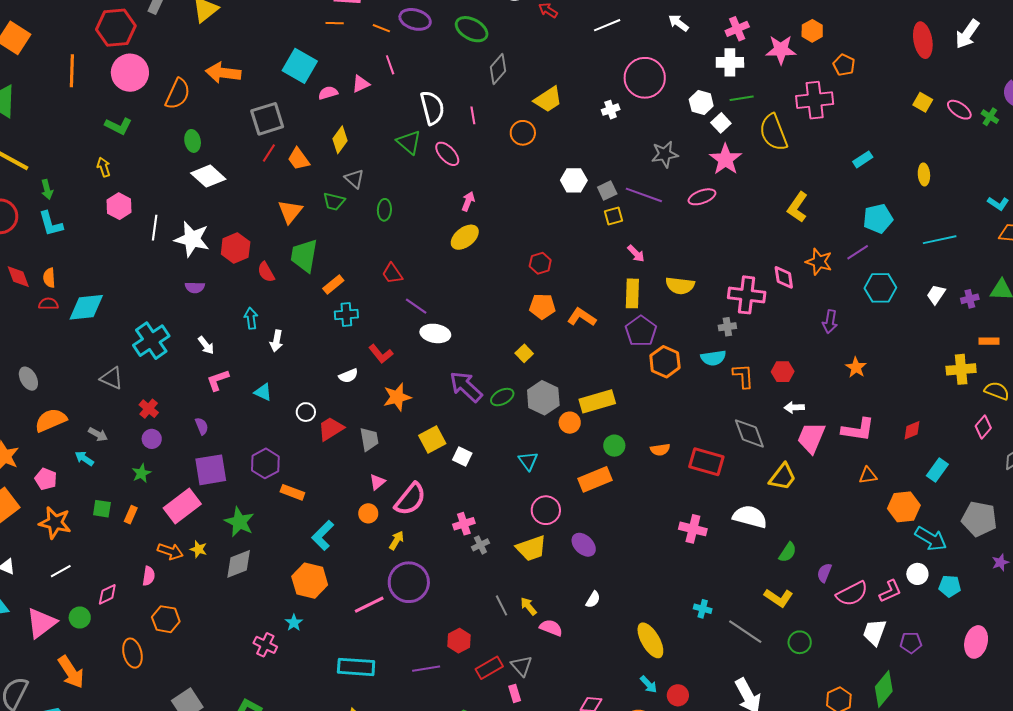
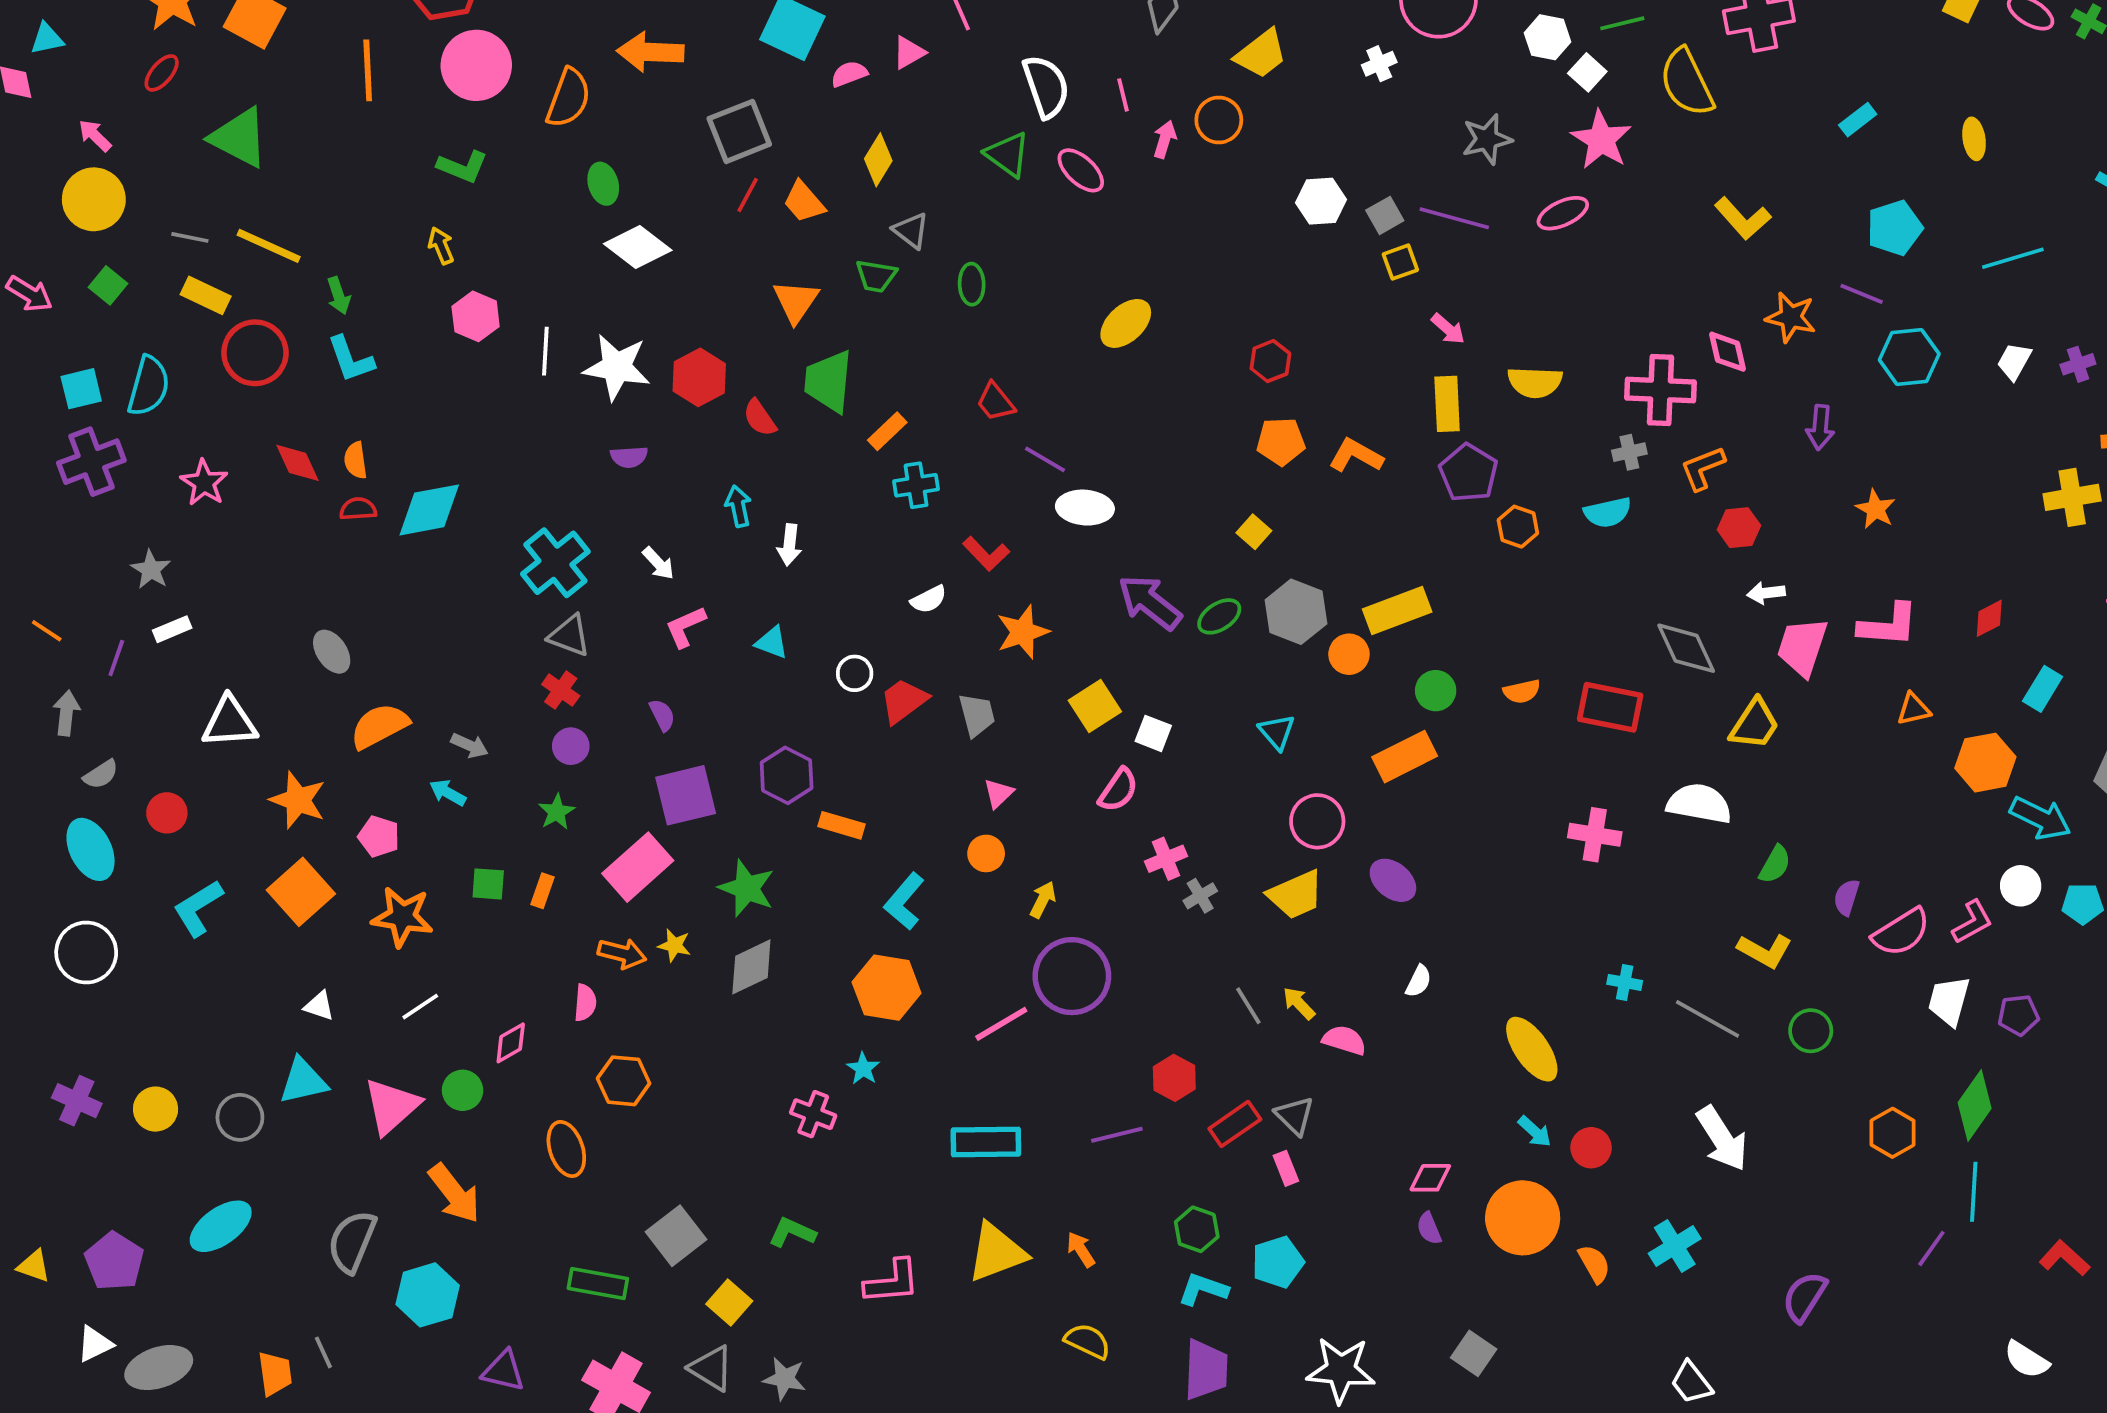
pink arrow: (468, 201) -> (1165, 139), moved
yellow L-shape: (797, 207) -> (1743, 218), turned -72
purple line: (858, 252) -> (1862, 294), turned 60
orange hexagon: (665, 362) -> (1518, 527), size x0.7
orange L-shape: (743, 376) -> (1703, 468), moved, turned -104
gray triangle: (112, 378) -> (569, 636), moved
pink semicircle: (410, 499) -> (1118, 790), moved, size x0.7

